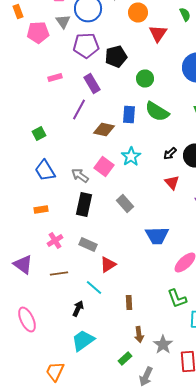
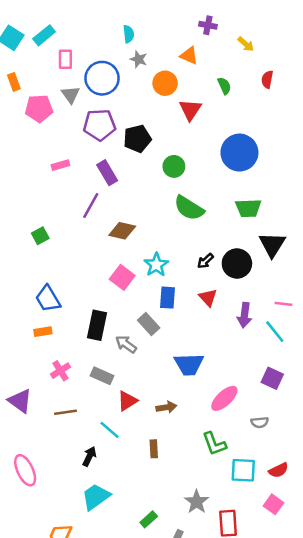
blue rectangle: (129, 114) -> (168, 298), moved
blue trapezoid: (45, 170) -> (48, 299), moved
gray arrow: (80, 176) -> (126, 344), moved
brown arrow: (139, 334) -> (166, 407), moved, turned -91

